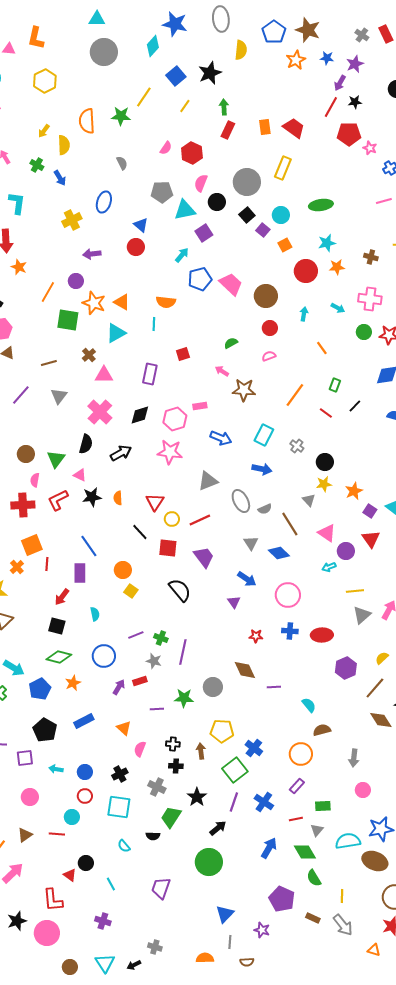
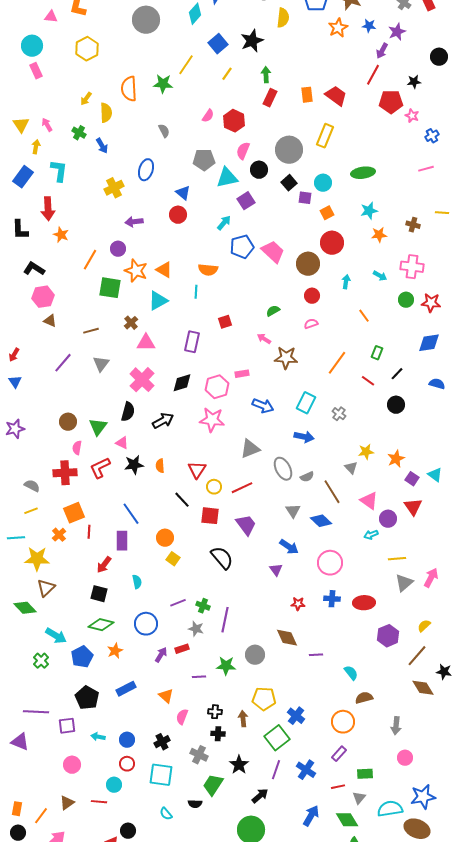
black star: (355, 102) -> (414, 82), moved
purple square: (263, 230) -> (305, 198), turned -32
red circle: (306, 271) -> (332, 243), moved
black circle: (325, 462) -> (396, 405), moved

